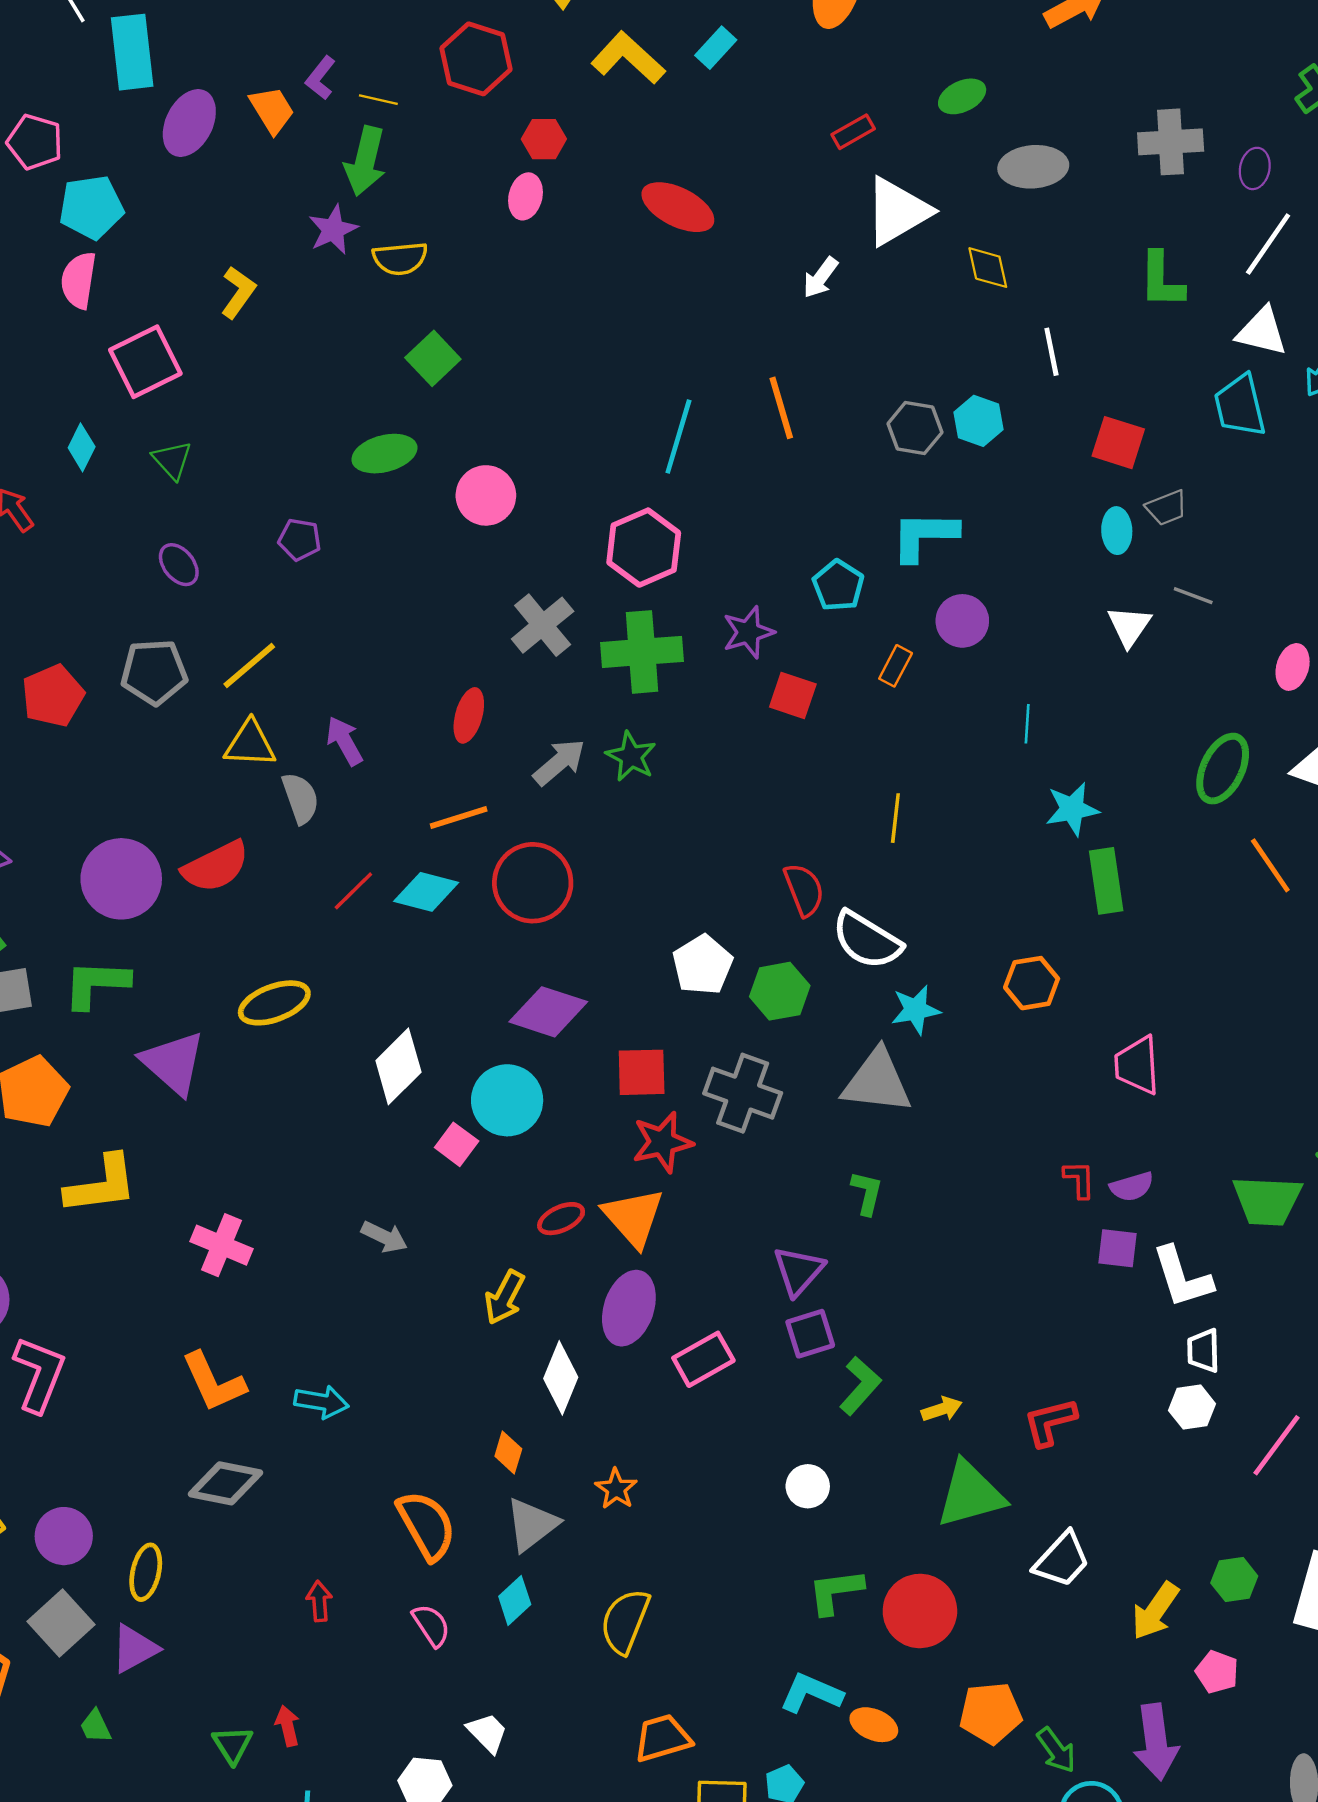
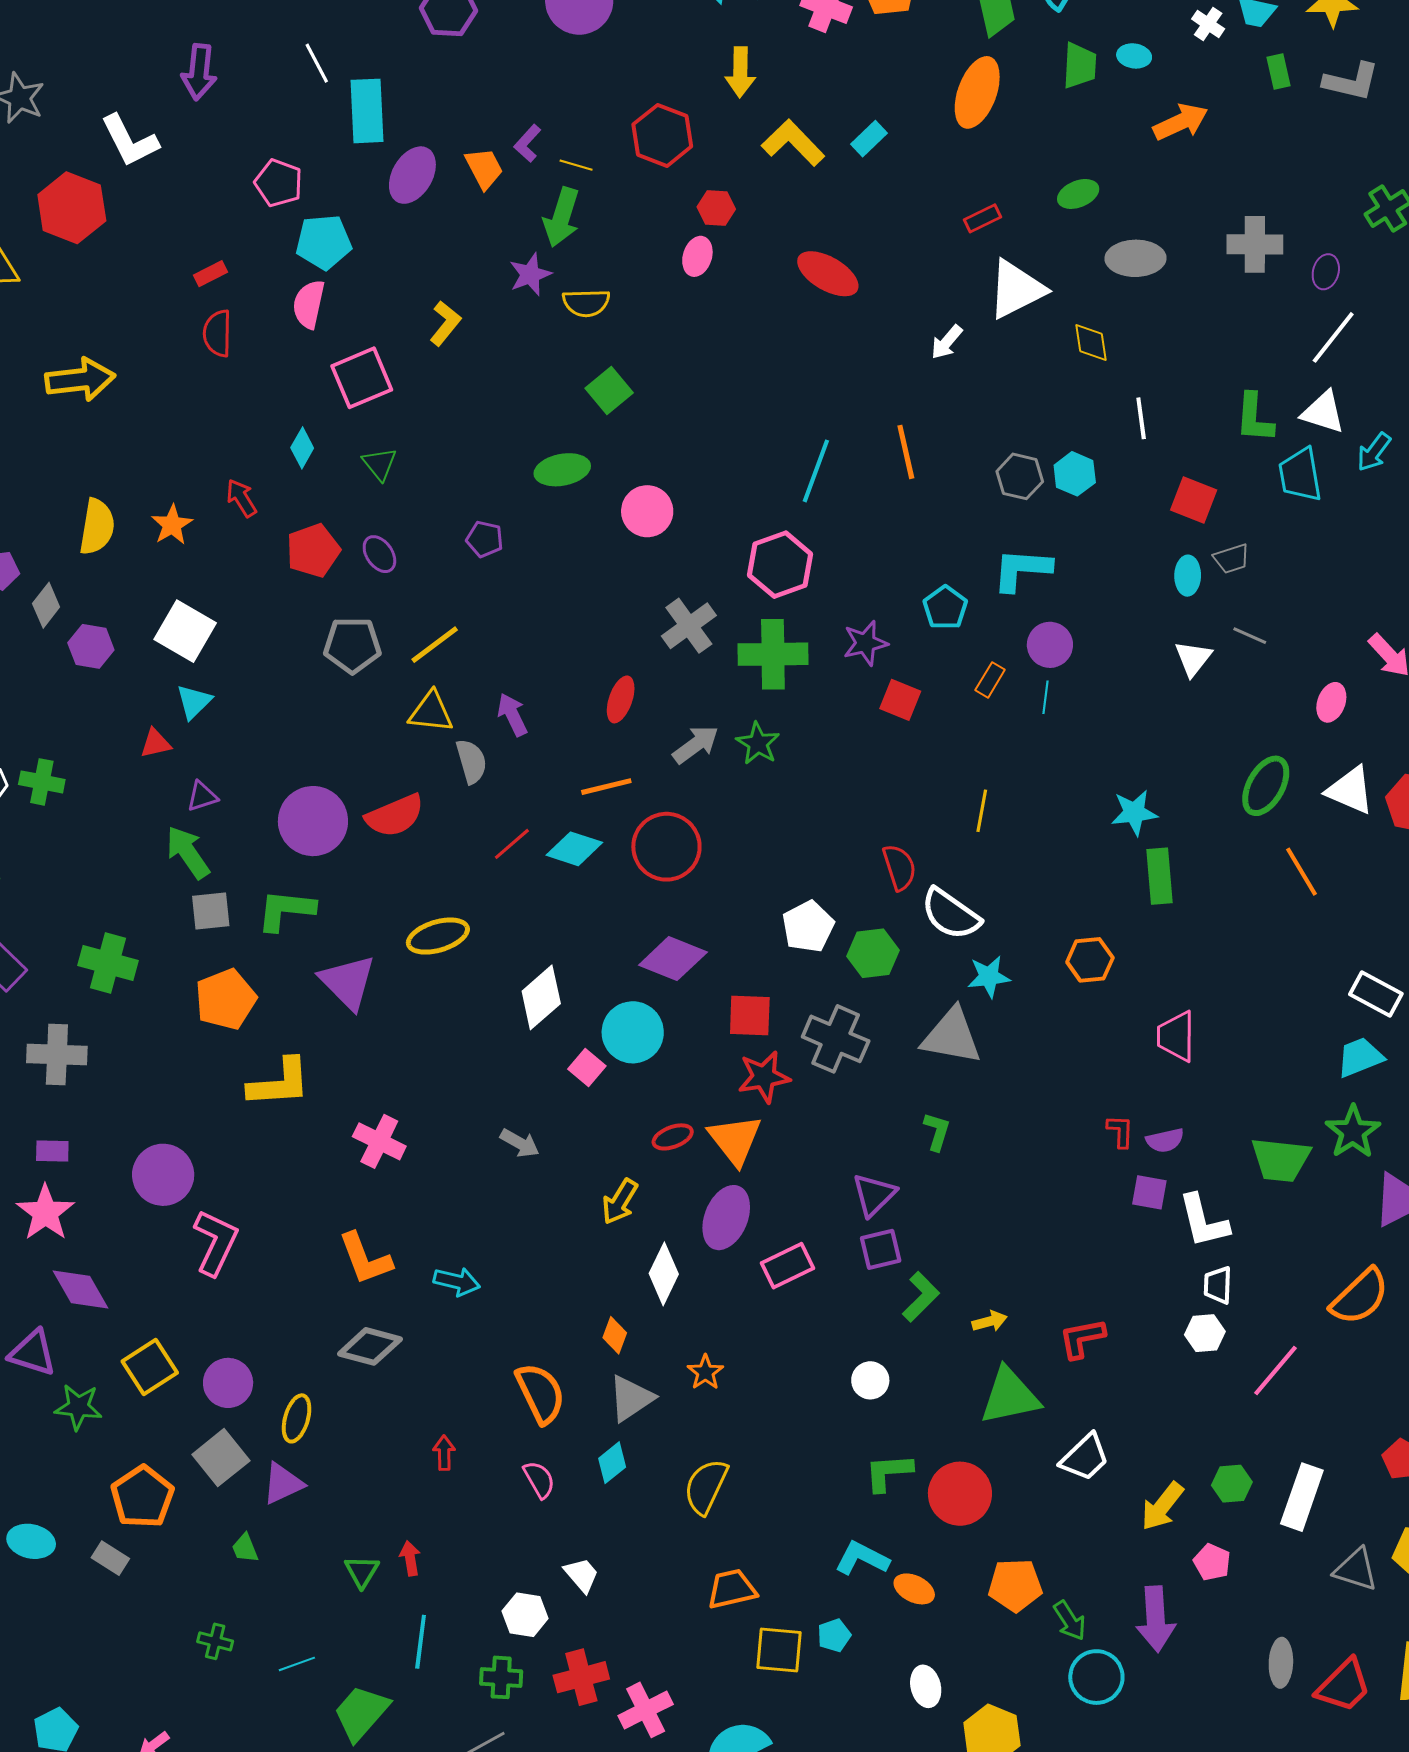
green L-shape: (1162, 280) -> (1254, 418), moved
red pentagon: (53, 696) -> (313, 550), moved
cyan line: (1027, 724) -> (1045, 697), moved

